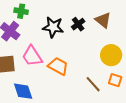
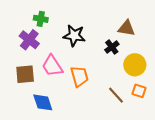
brown triangle: (103, 20) -> (126, 28), turned -30
black cross: (78, 24) -> (112, 47), moved
orange trapezoid: (58, 66) -> (79, 76), turned 45

